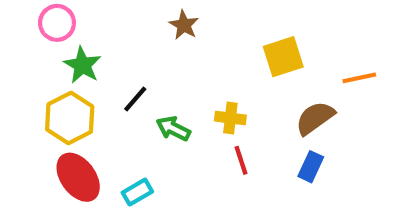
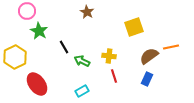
orange line: (359, 78) -> (171, 47), moved
black line: (135, 99) -> (64, 47), turned -72
yellow hexagon: (70, 118) -> (15, 57), moved
cyan rectangle: (137, 192) -> (82, 91), moved

